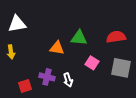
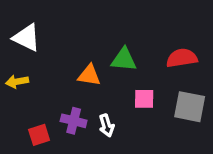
white triangle: (17, 24) -> (27, 38), turned 36
yellow arrow: (11, 52) -> (17, 82), turned 88
pink square: (92, 63) -> (144, 99), turned -32

